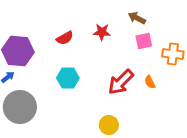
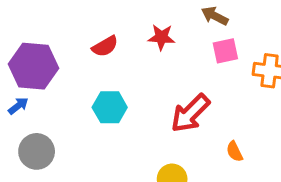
orange semicircle: (150, 82) -> (235, 151), moved
gray circle: (20, 107) -> (37, 151), size x0.7

